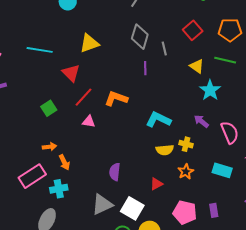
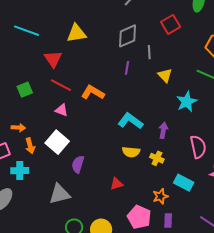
red square: (193, 30) -> (171, 24), moved
gray diamond: (140, 37) -> (127, 36), turned 40
yellow triangle: (197, 66) -> (165, 75), moved
red line: (83, 97) -> (61, 85), turned 65
purple arrow: (201, 121) -> (163, 130), moved, turned 49
yellow cross: (186, 144) -> (157, 158), moved
orange star: (186, 172) -> (160, 196), moved
white square: (132, 208) -> (57, 142), moved

